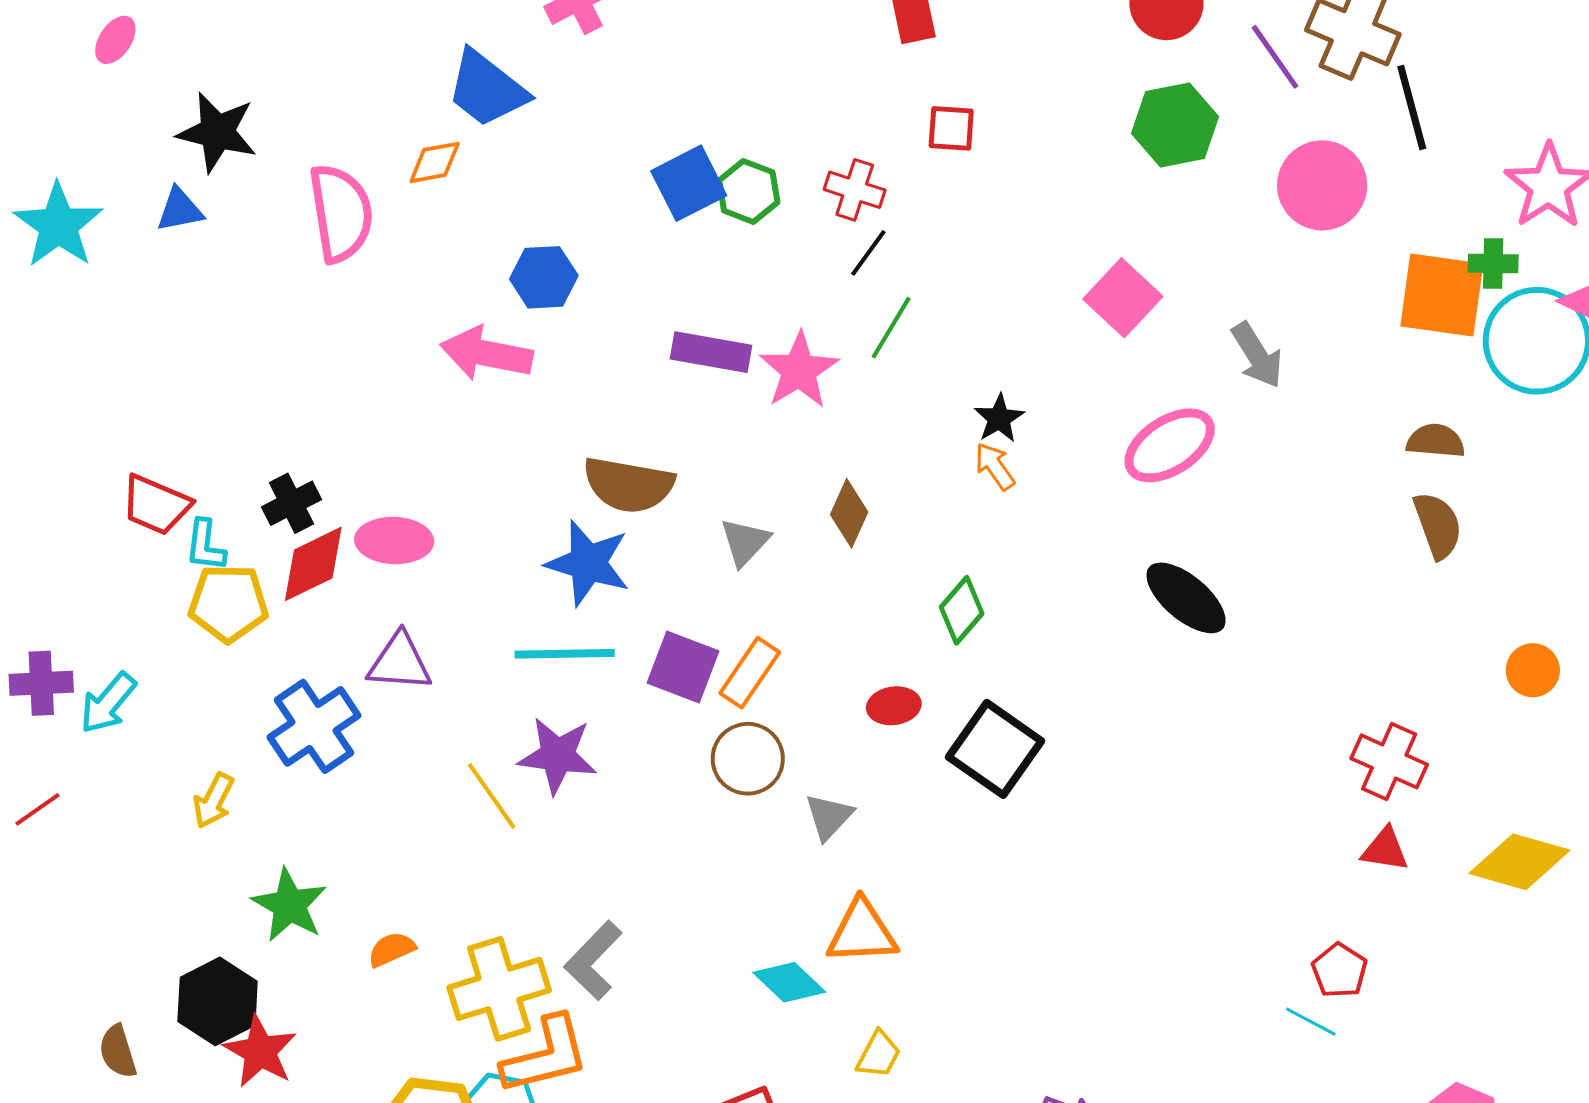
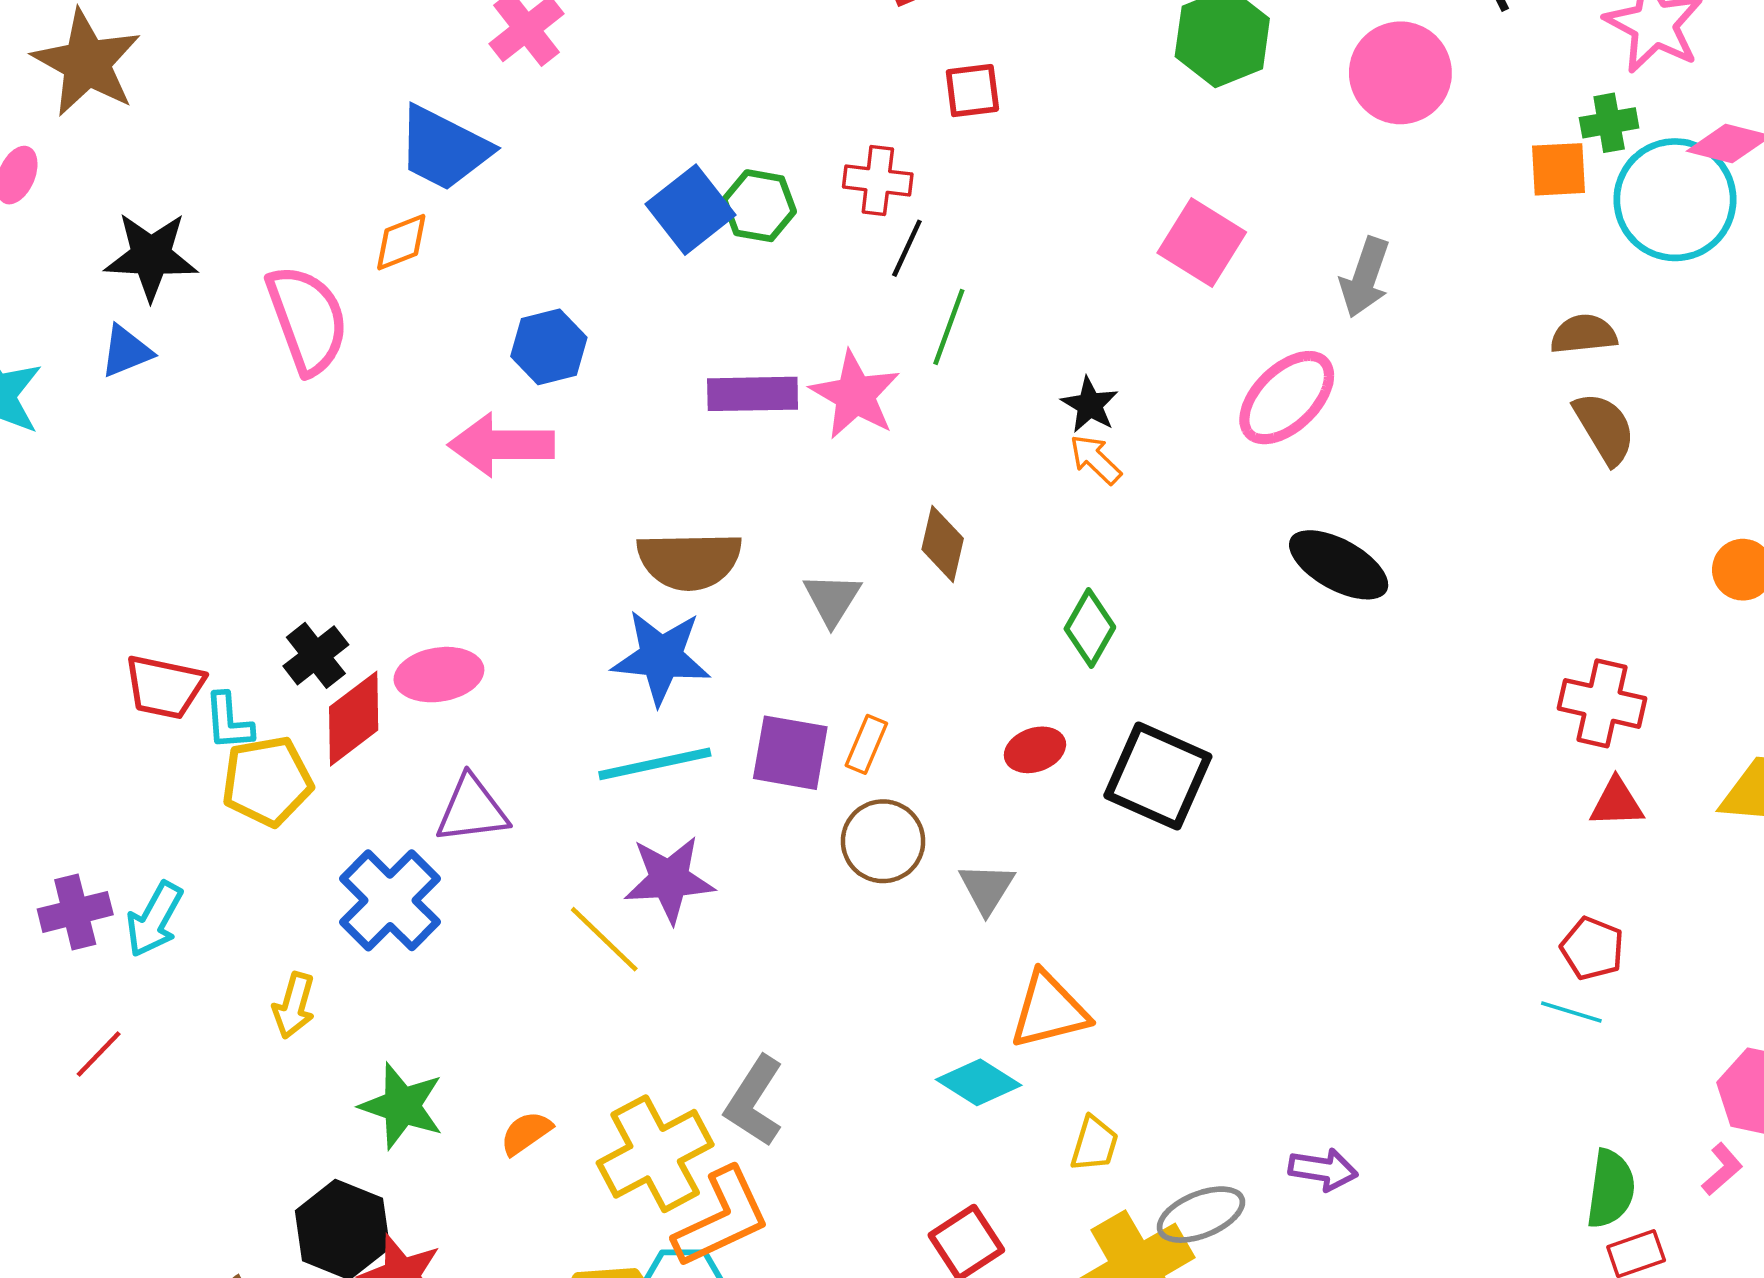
orange square: (1442, 295) -> (1558, 169), size x0.6
gray arrow: (1257, 355) -> (1365, 277), turned 62
orange rectangle: (750, 673) -> (866, 744), size x0.7

